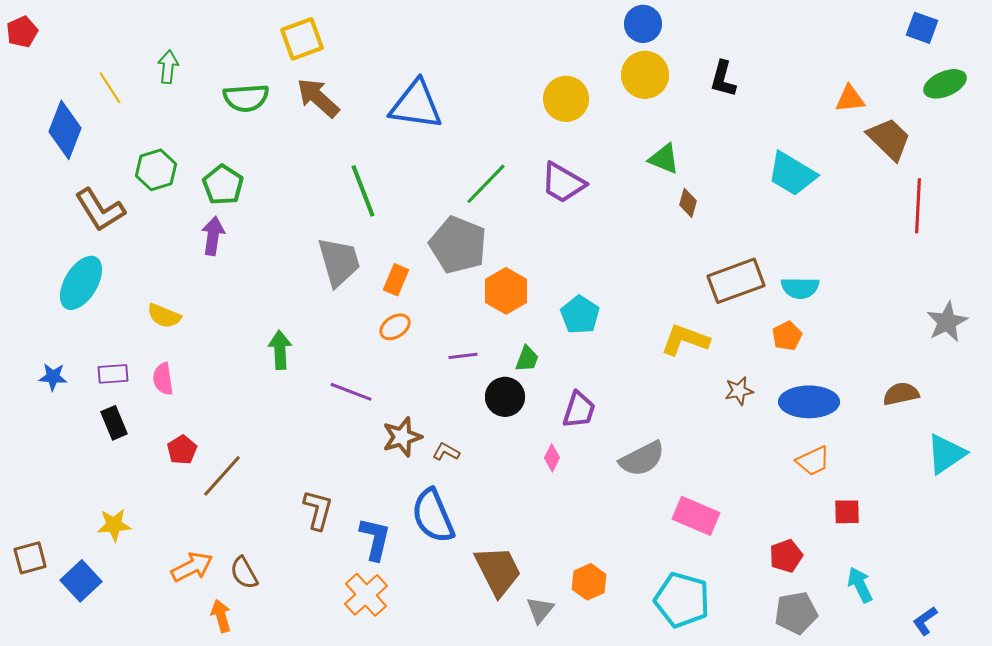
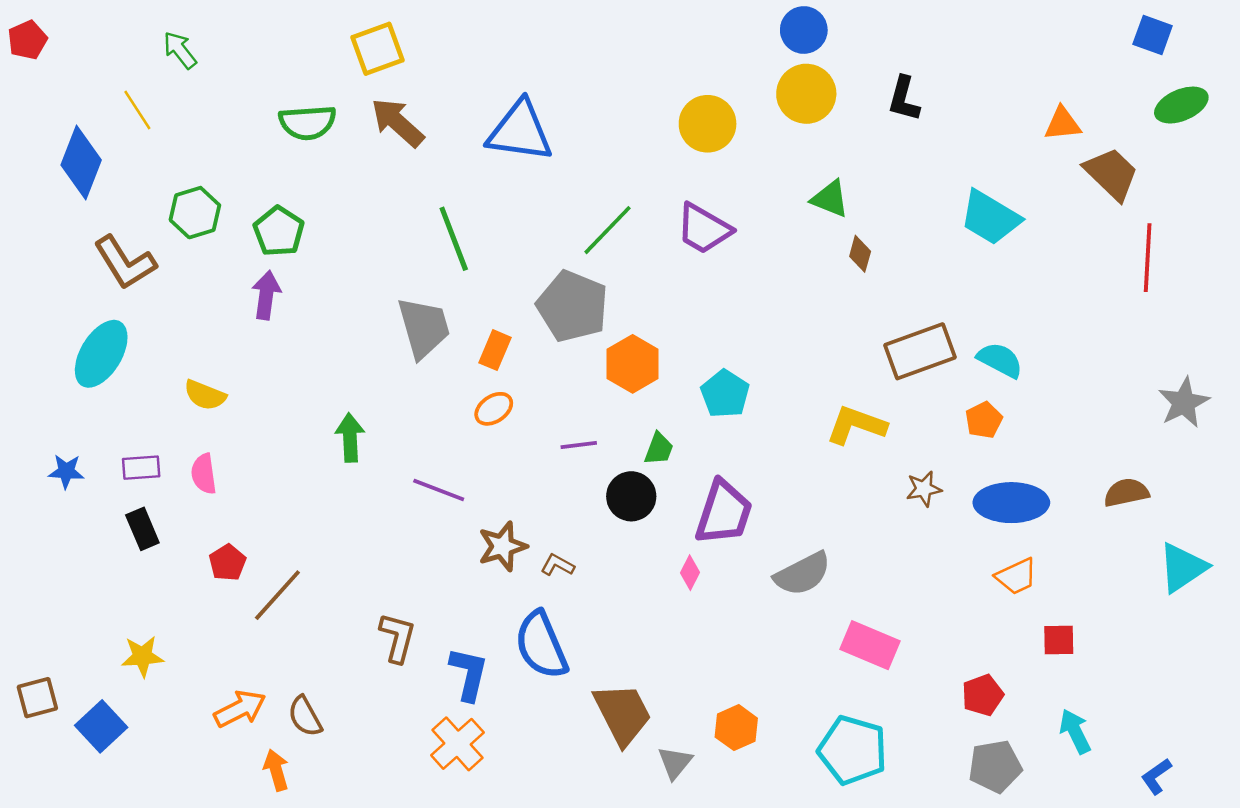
green arrow: (168, 67) -> (180, 50), moved, turned -44
cyan semicircle: (800, 288) -> (1000, 360), turned -153
purple trapezoid: (579, 410) -> (724, 513), size x1.4

